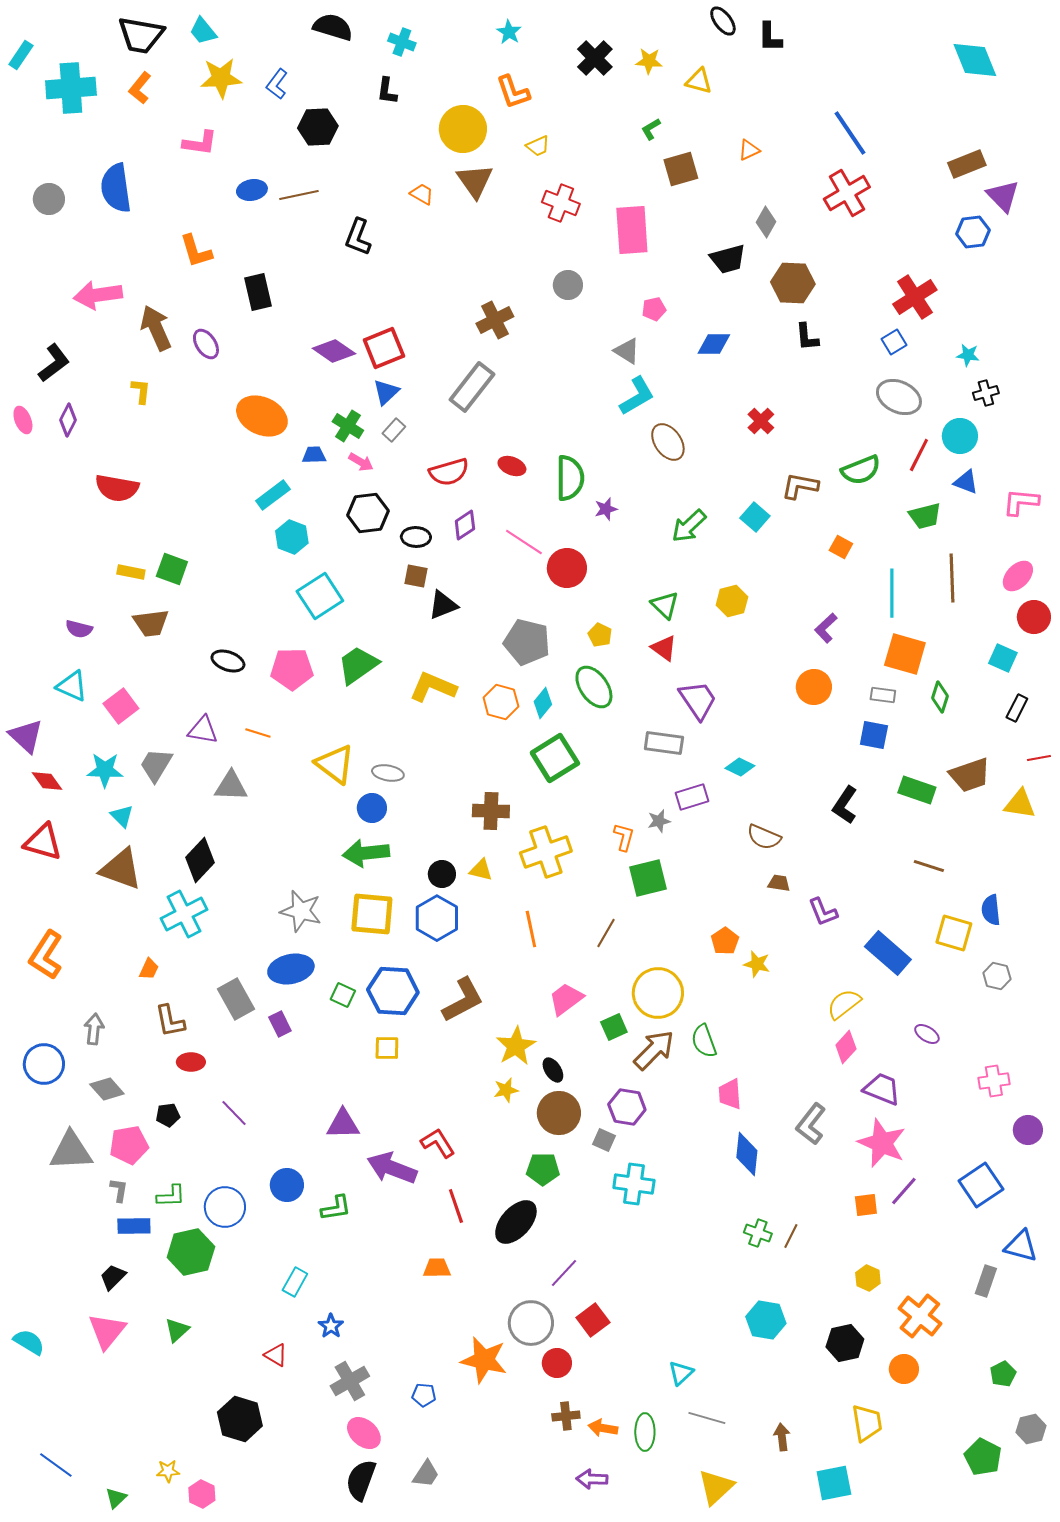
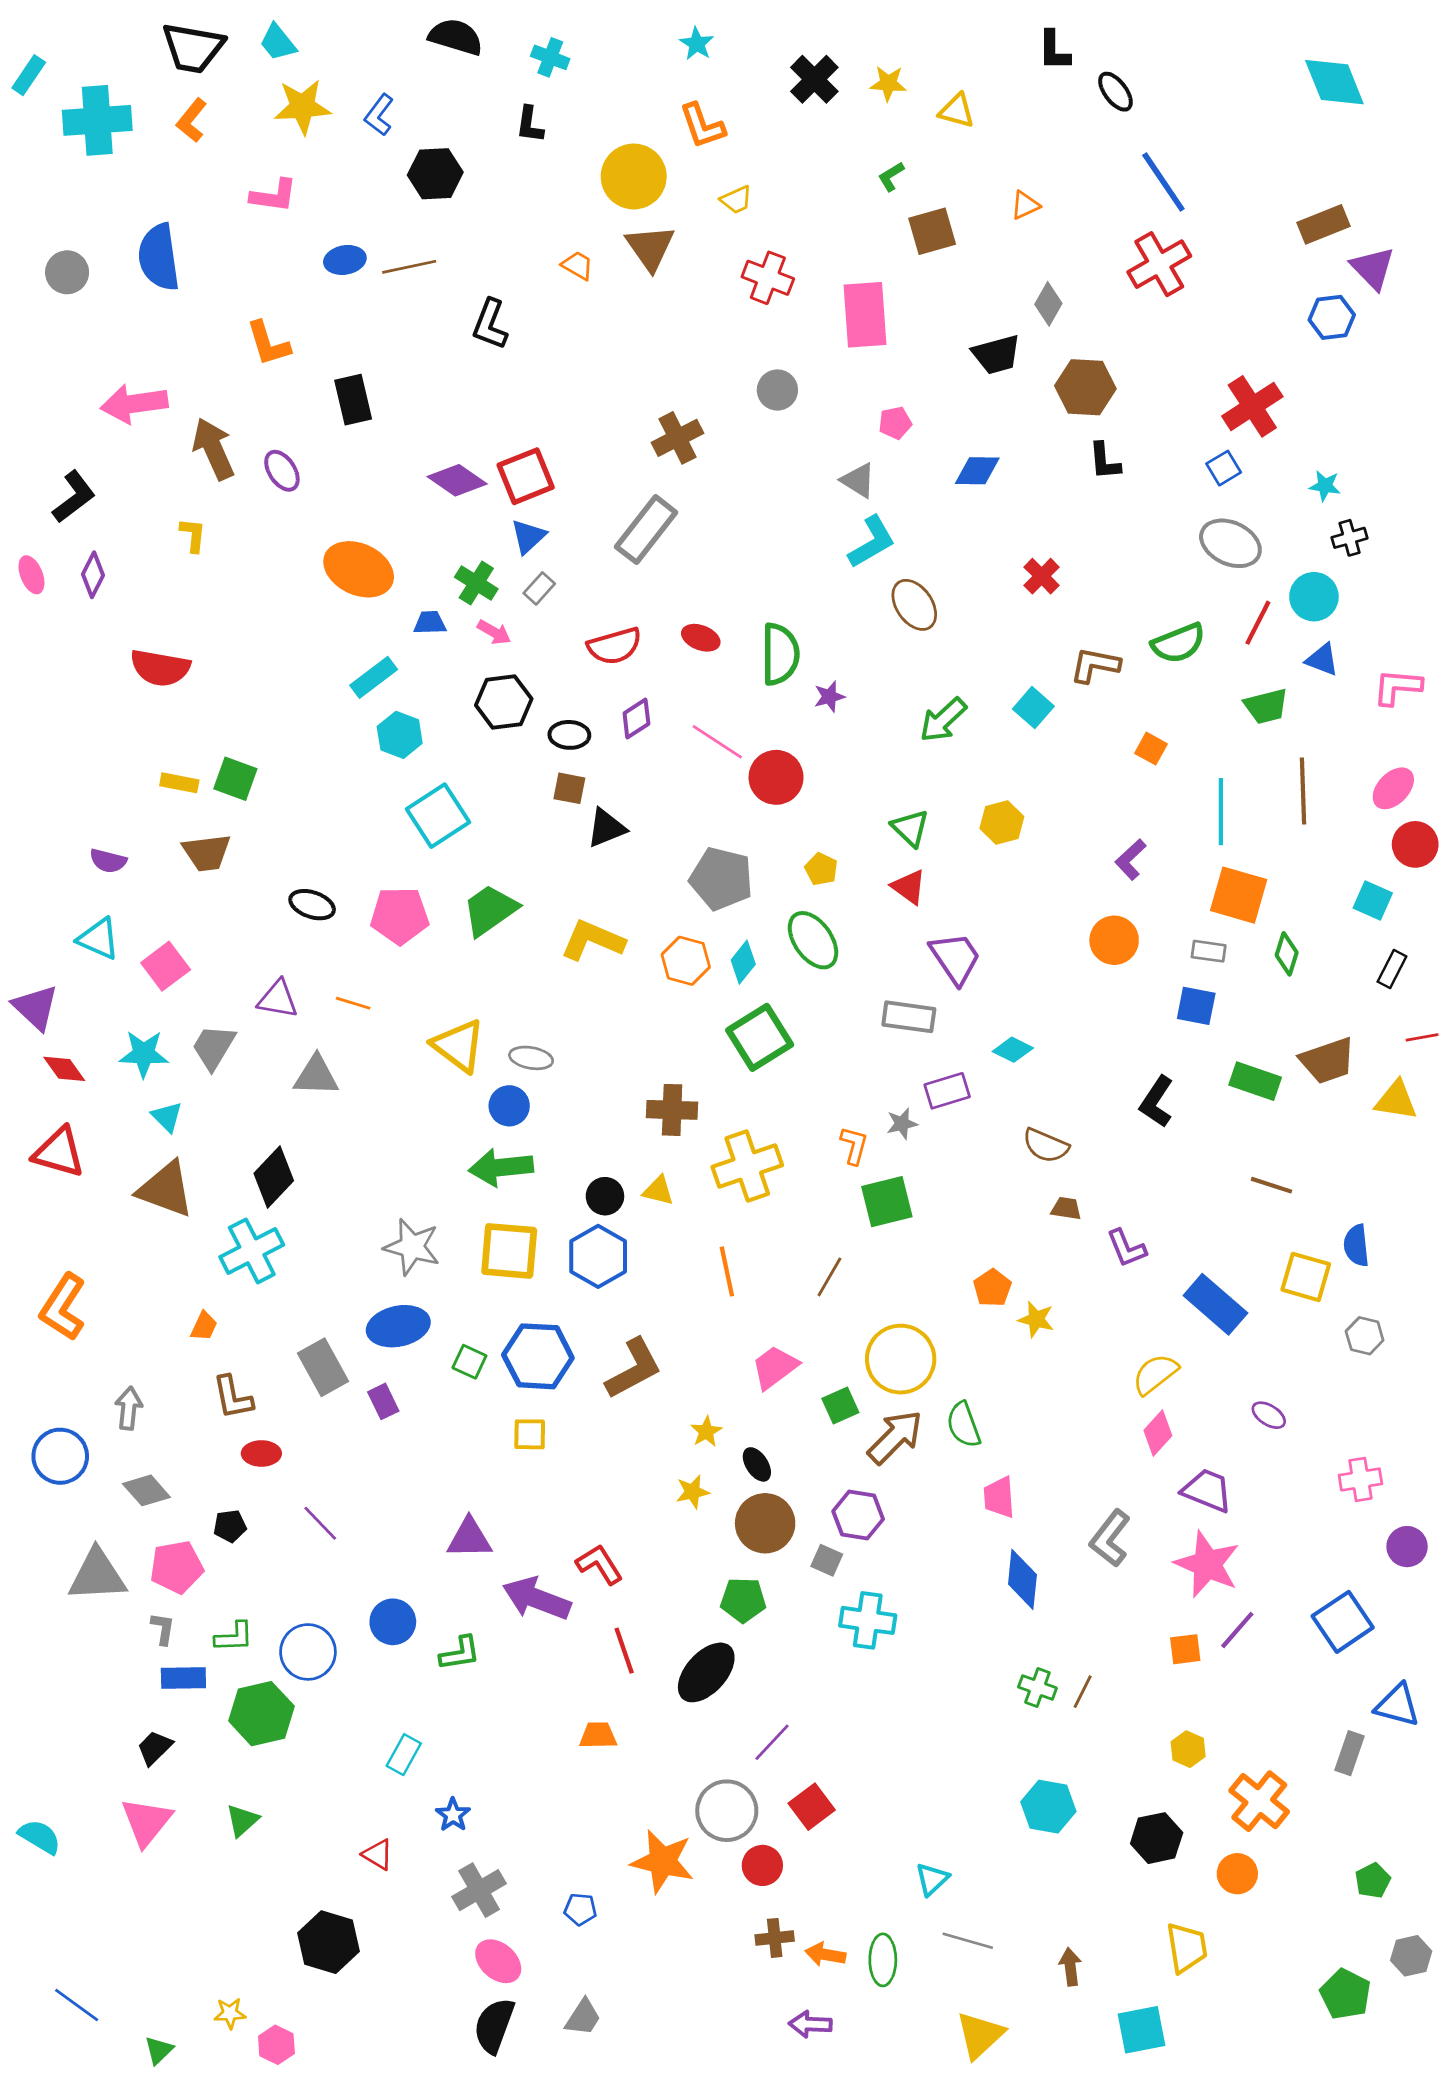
black ellipse: (723, 21) -> (1115, 92), moved
yellow star: (516, 1046) -> (706, 1432), size x0.6

